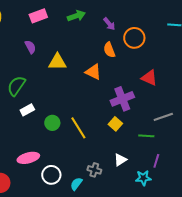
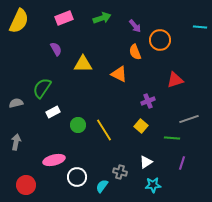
red triangle: (149, 78) -> (175, 80), turned -42
purple cross: (122, 99) -> (148, 101), size x0.6
cyan star: (143, 178) -> (153, 185), moved

